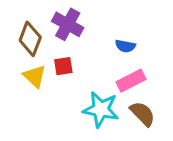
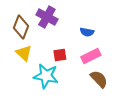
red square: (63, 66) -> (60, 55), moved
cyan star: (101, 109) -> (46, 76), moved

